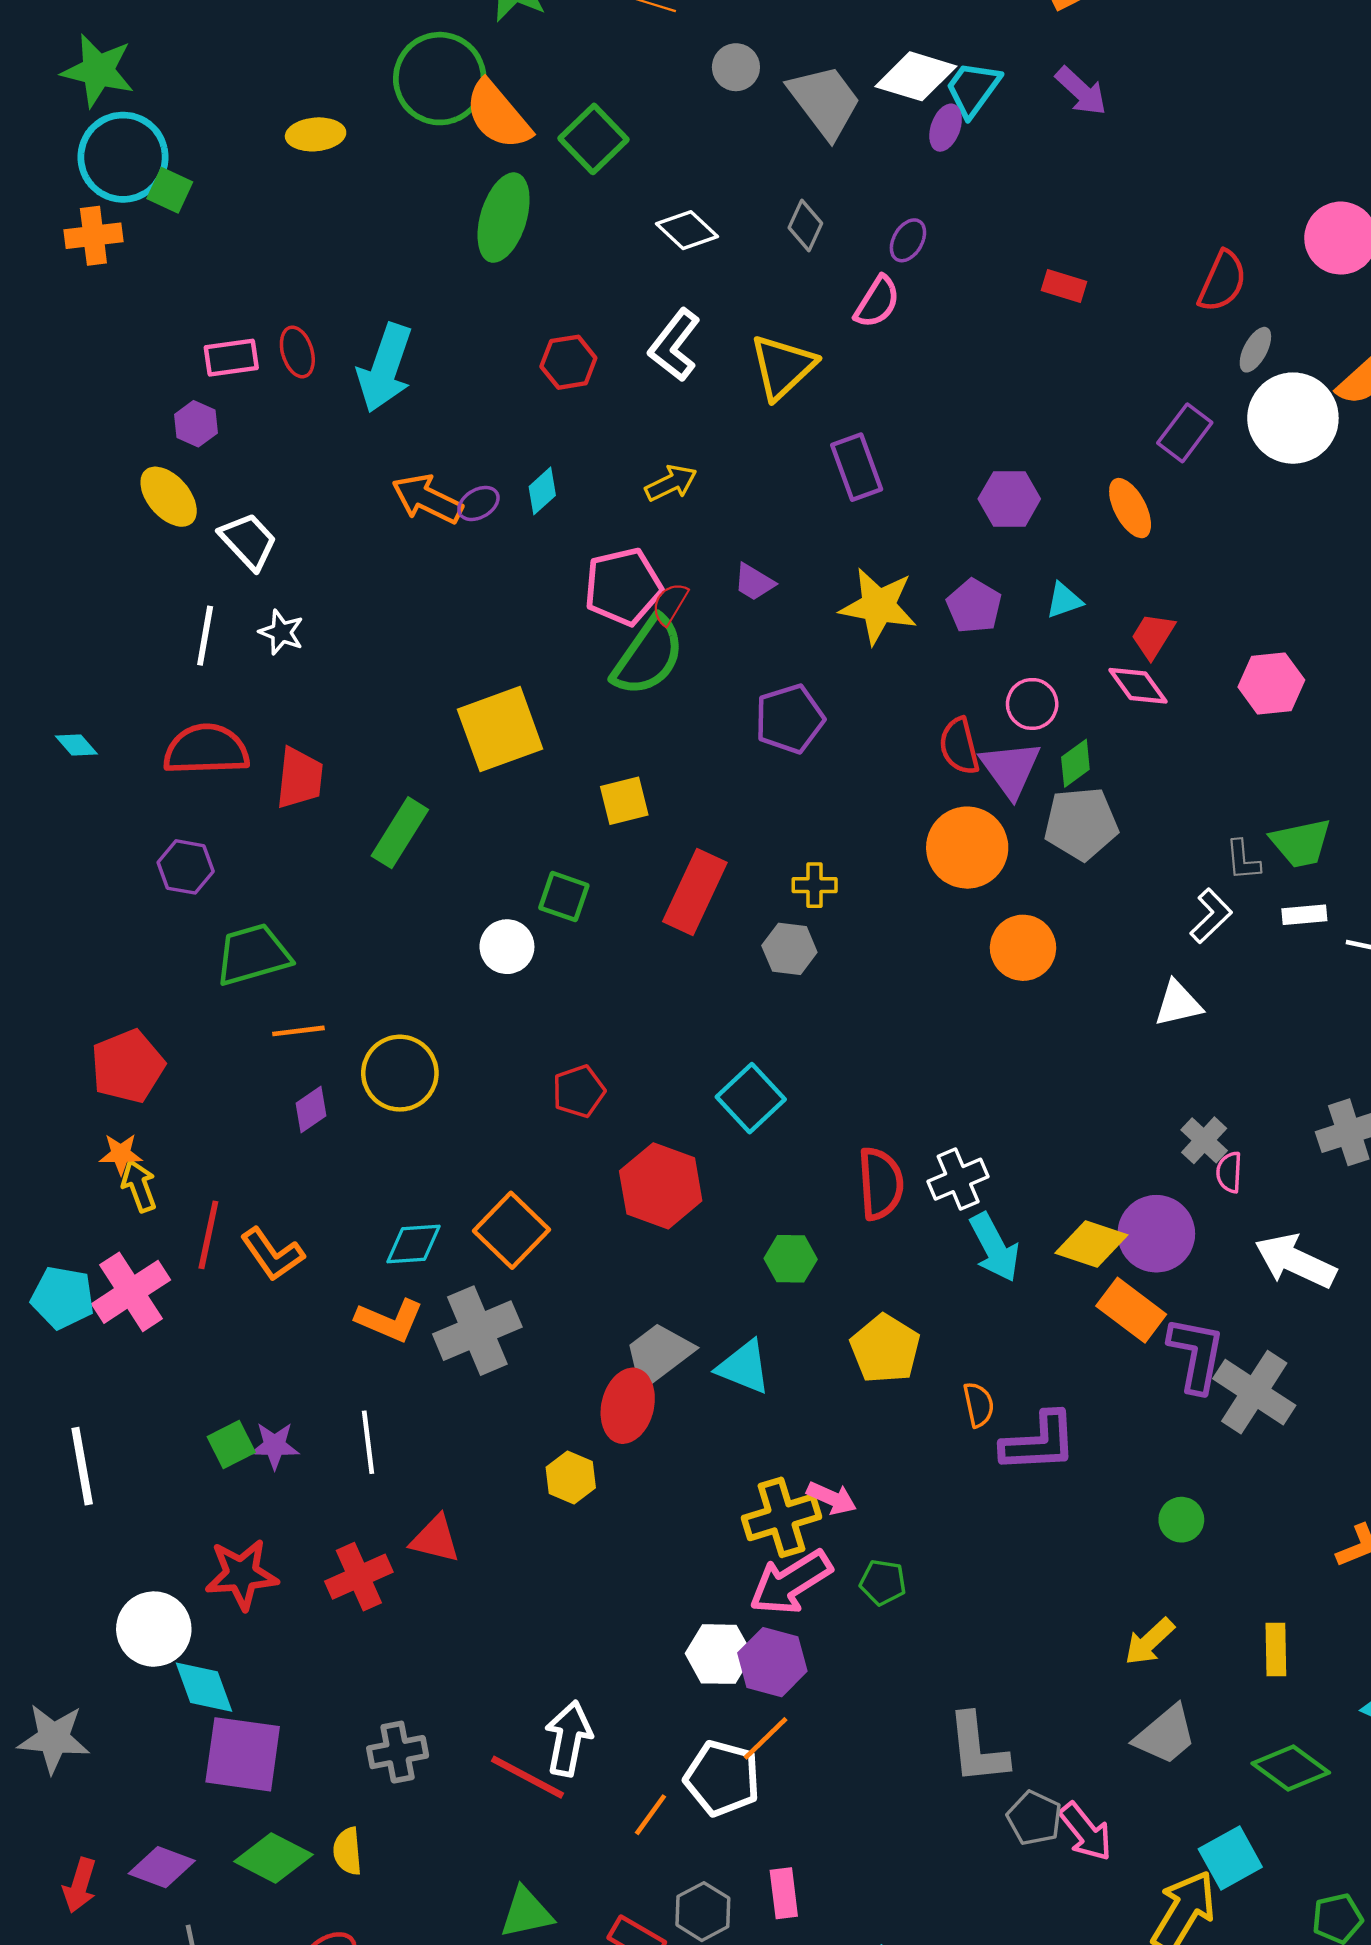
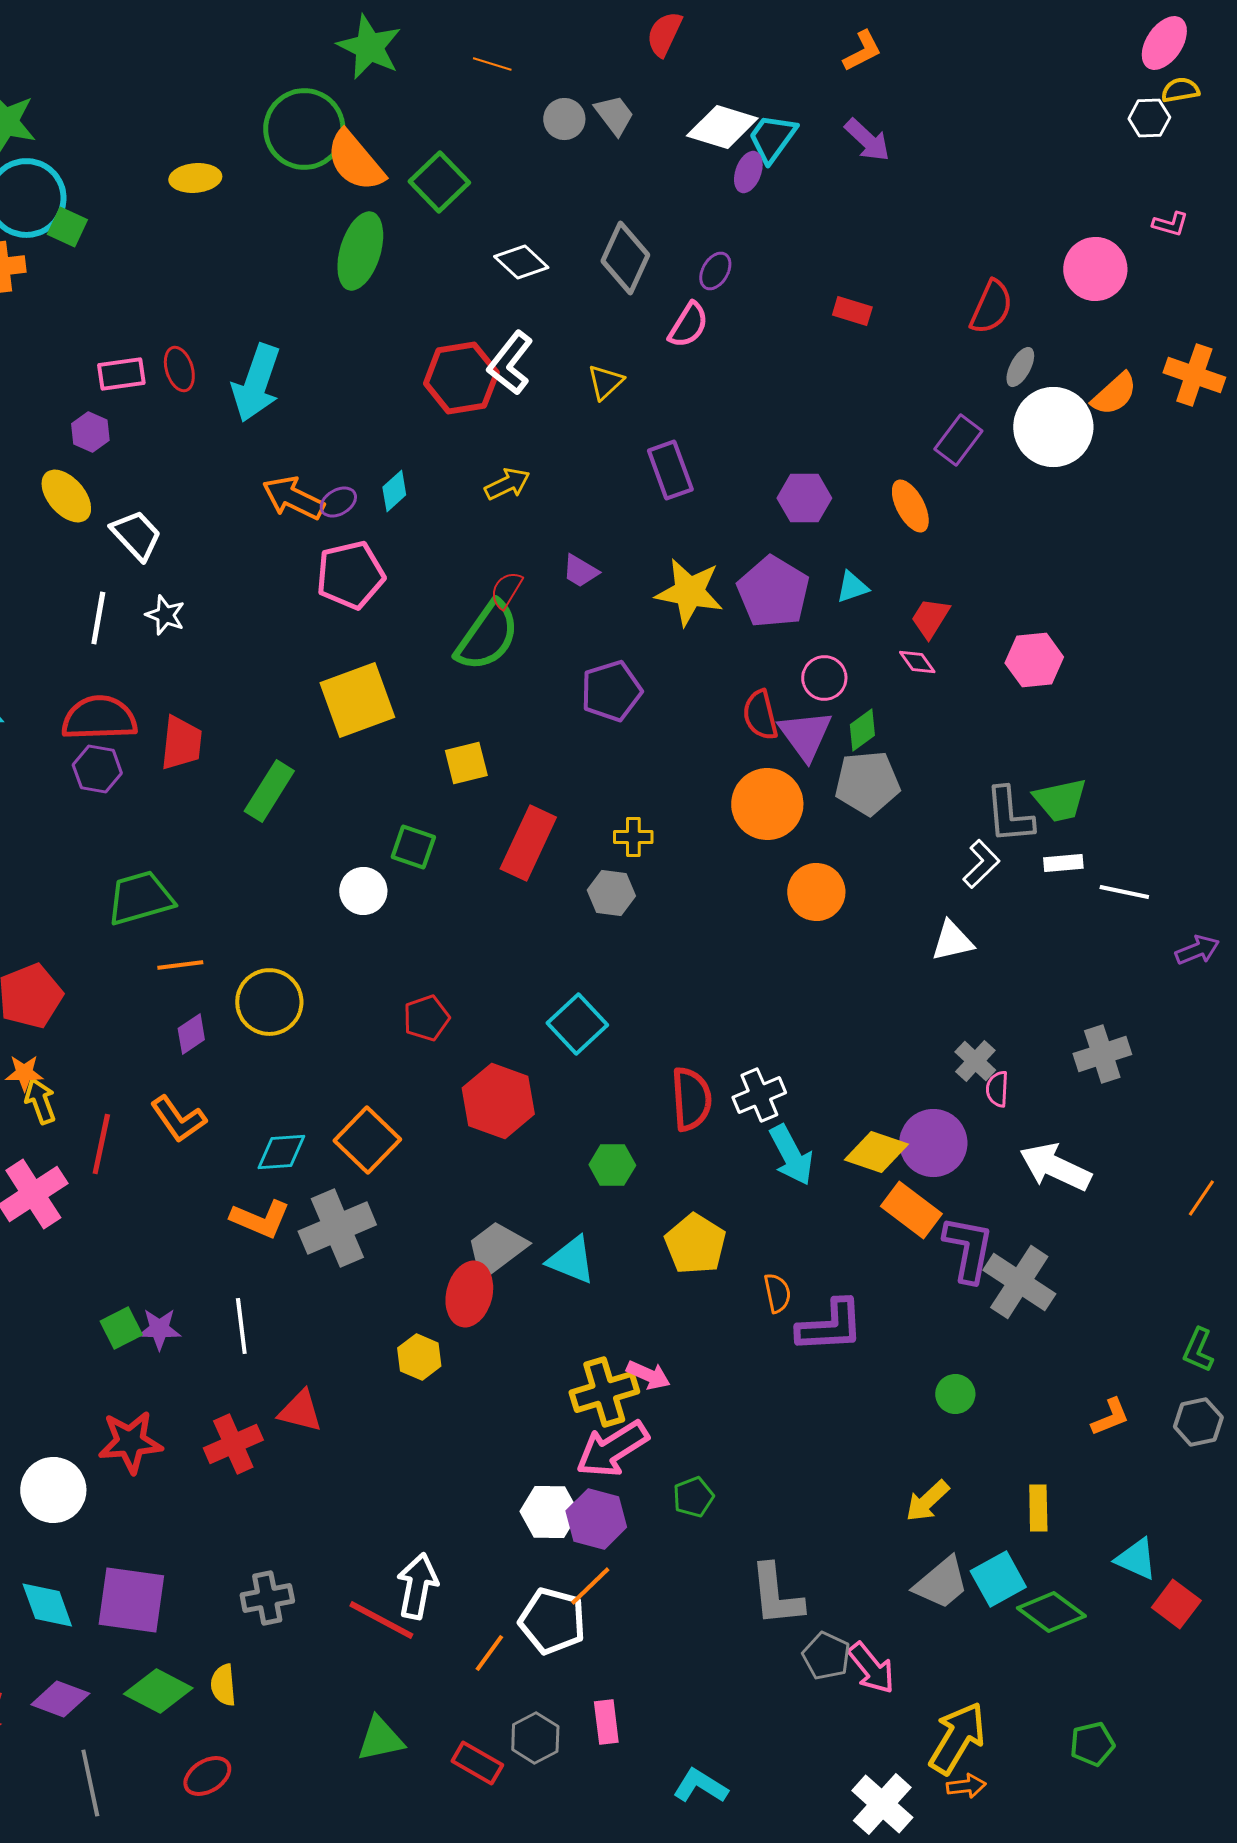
gray trapezoid: (825, 101) -> (614, 115), moved, size x0.6
gray diamond: (805, 226) -> (625, 258), size x1.6
red hexagon: (568, 362) -> (461, 378), moved, size x1.5
yellow triangle: (783, 367) -> (605, 382), size x0.6
pink pentagon: (623, 587) -> (350, 575), moved
purple pentagon: (974, 606) -> (773, 592), size x1.5
pink diamond: (1138, 686) -> (917, 662), size x0.7
gray L-shape: (1243, 860) -> (1009, 815), size x1.6
purple hexagon: (186, 867) -> (97, 769), moved
orange L-shape: (272, 1254) -> (178, 1119), moved
green pentagon: (883, 1582) -> (693, 1497), moved, turned -30
cyan diamond: (204, 1687) -> (47, 1605), moved
cyan square: (1230, 1858) -> (998, 1579), moved

